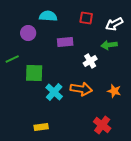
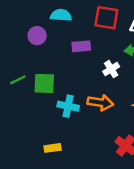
red square: (86, 18) -> (106, 18), size x1.5
green line: (12, 59) -> (18, 80), moved
cyan cross: (54, 92) -> (68, 106), turned -30

